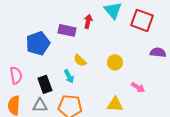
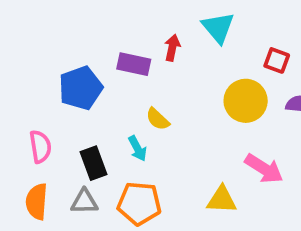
red square: (142, 20) -> (277, 60), moved, size x0.6
yellow circle: (115, 62) -> (246, 101), moved, size x1.5
pink arrow: (138, 87) -> (264, 169), size x1.5

